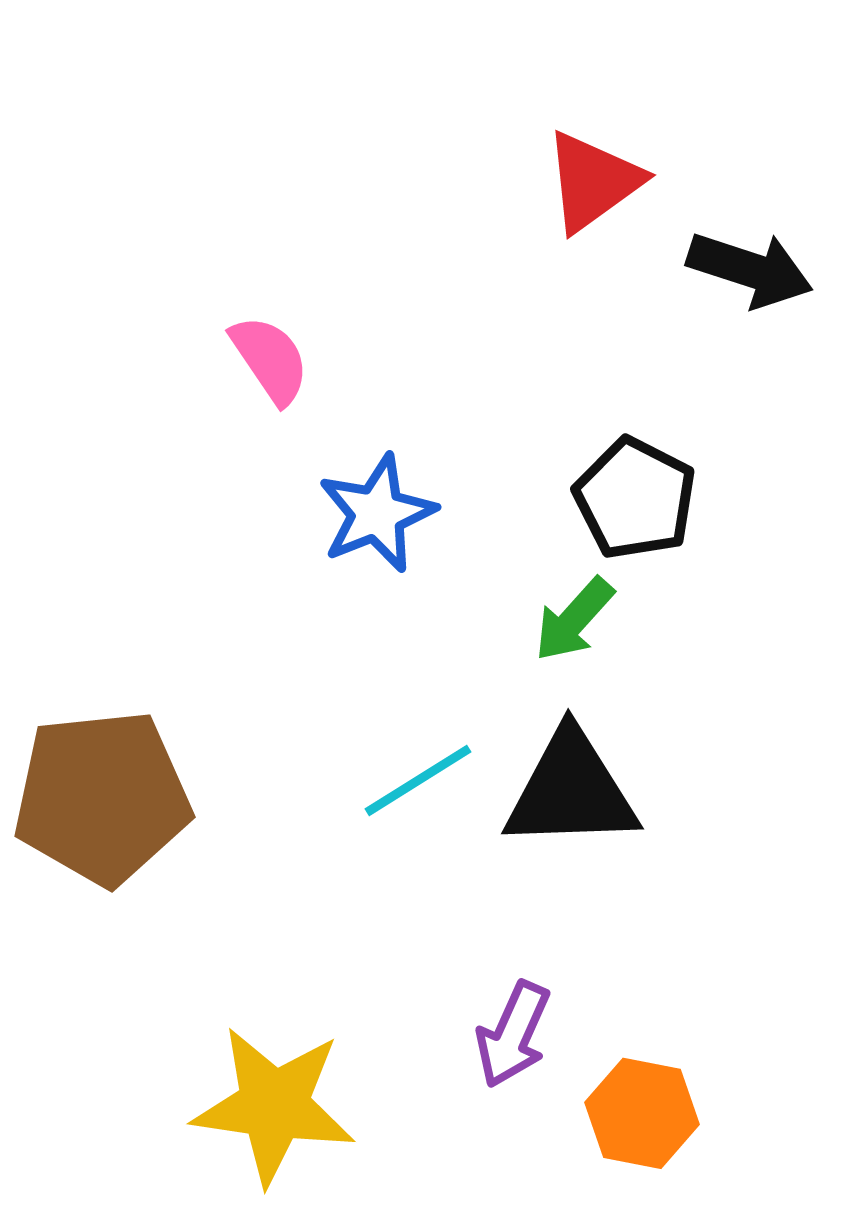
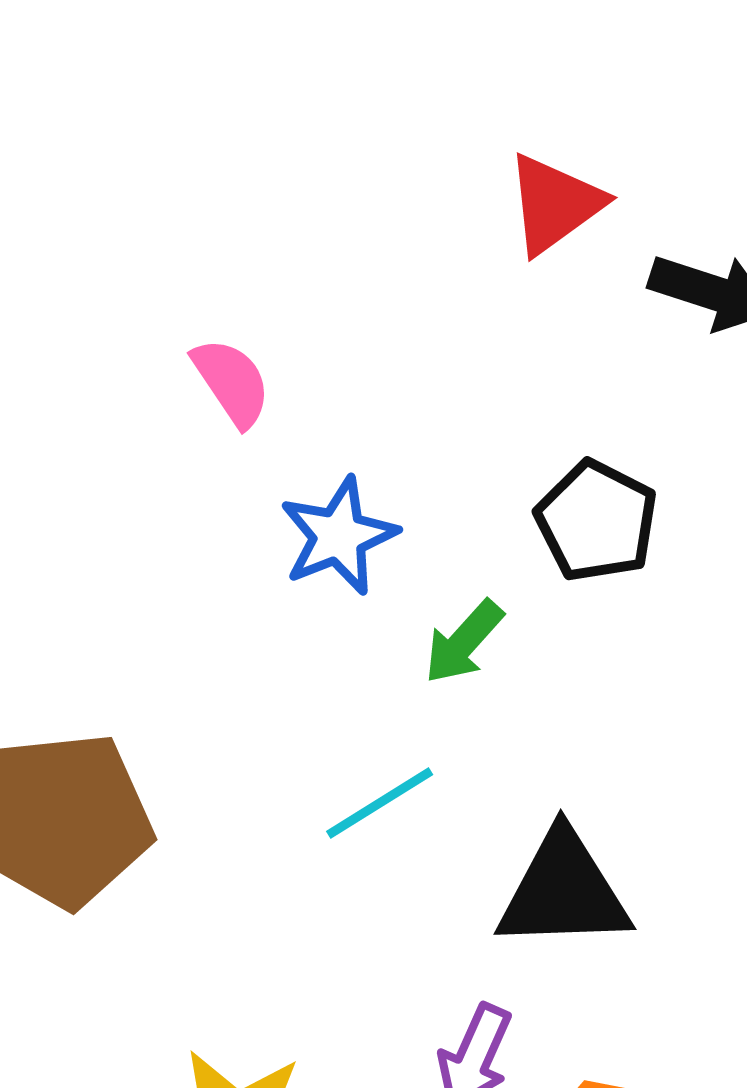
green arrow: (574, 619) -> (464, 642), moved
black triangle: (571, 790) -> (564, 891), moved

